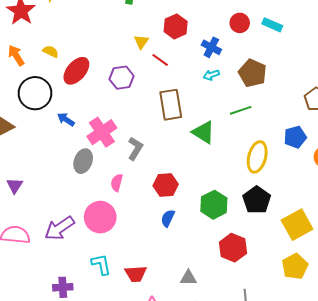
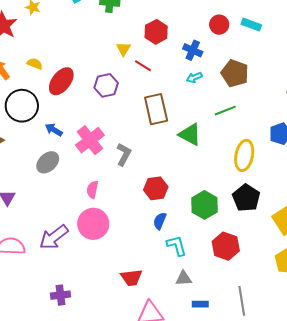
gray ellipse: (83, 161) -> (48, 162), moved, turned 30
pink semicircle: (117, 183) -> (92, 190), moved
cyan L-shape: (101, 264) -> (177, 246), moved

